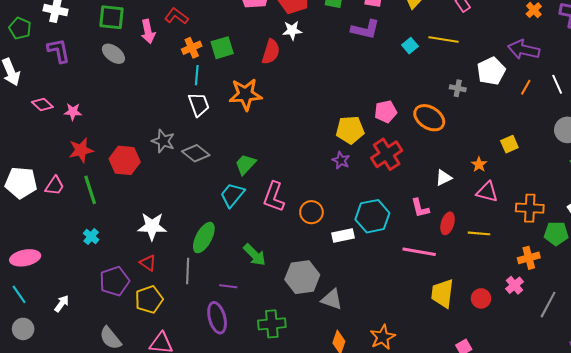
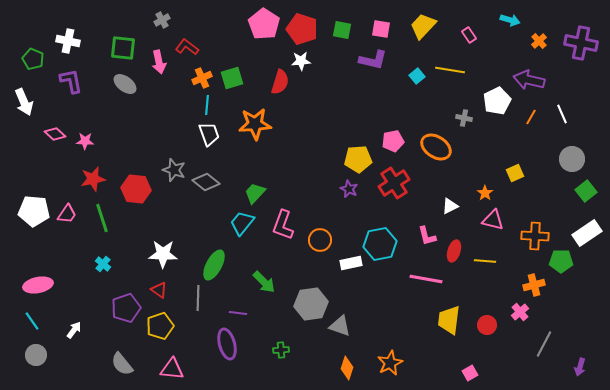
gray line: (548, 305) -> (544, 344), moved
green cross: (272, 324) -> (281, 350), size x0.6

